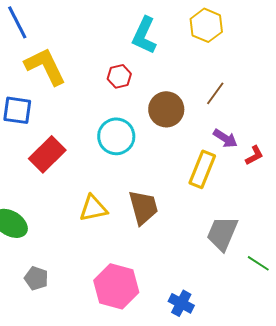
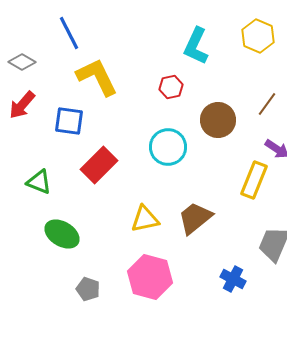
brown trapezoid: (143, 207) -> (195, 218), turned -114
pink hexagon: (116, 286) -> (150, 277), moved
blue cross: (181, 303) -> (233, 279), moved

